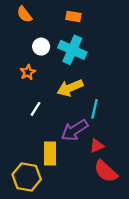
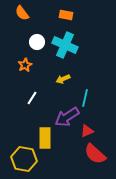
yellow arrow: (70, 88) -> (63, 79), size x0.6

